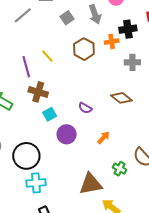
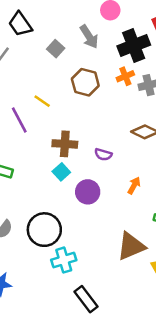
black cross: (128, 29) -> (134, 45), size x1.4
orange cross: (112, 42) -> (125, 76), moved
brown cross: (38, 92) -> (65, 144), moved

